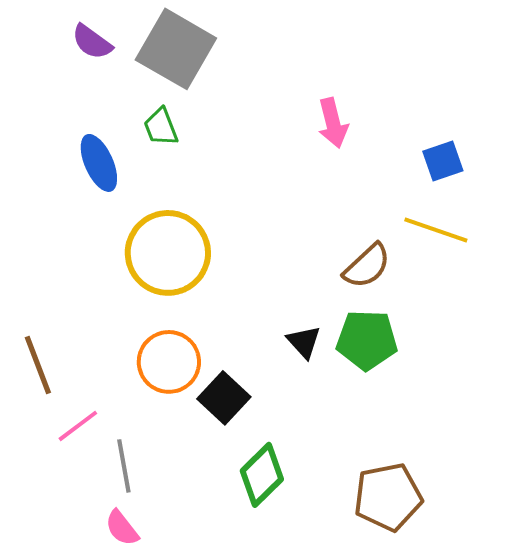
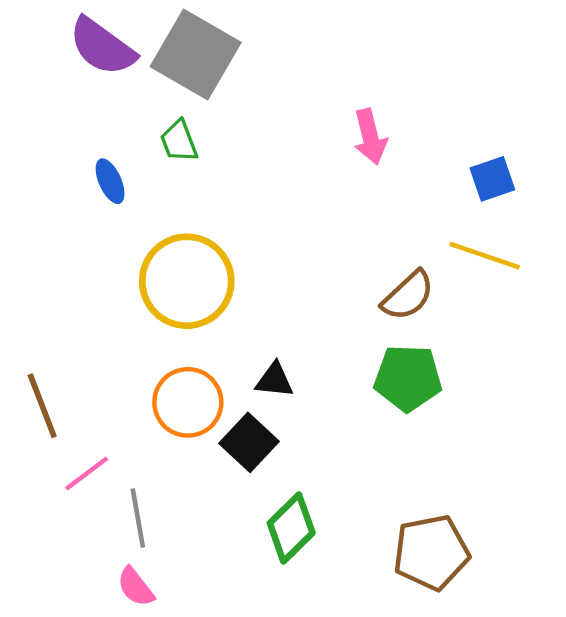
purple semicircle: (92, 42) -> (102, 47), size x1.5
blue ellipse: (99, 163) -> (110, 181), size x0.7
black triangle: (304, 342) -> (275, 380), moved, turned -42

